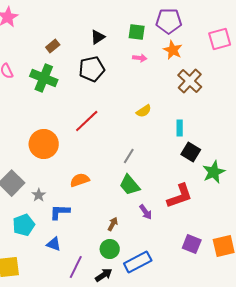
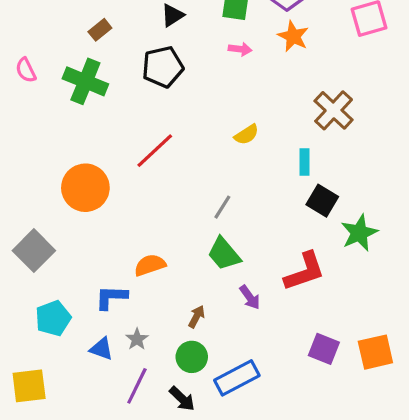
brown cross: (190, 81) -> (334, 110), moved
orange semicircle: (80, 180) -> (150, 265), moved
gray star: (39, 195) -> (137, 339), moved
black arrow: (104, 275) -> (182, 399), turned 78

